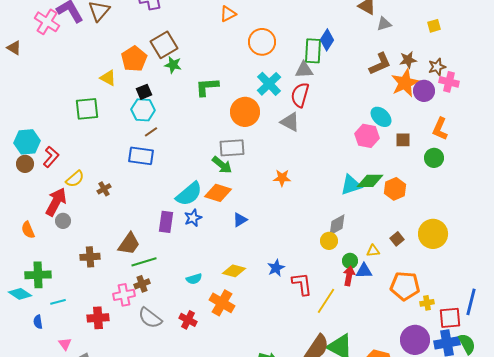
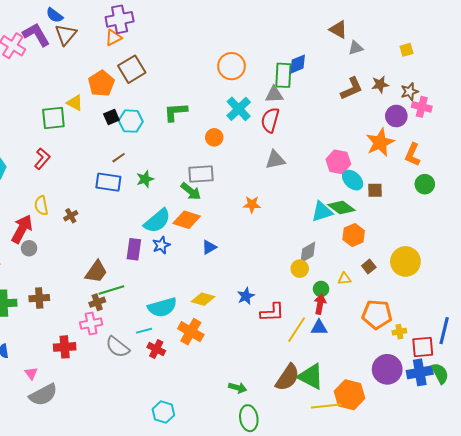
orange triangle: (228, 14) -> (113, 38), moved
blue diamond: (327, 40) -> (298, 64), turned 35
green star: (173, 65) -> (145, 179), moved, turned -30
orange star: (405, 83) -> (380, 142), moved
green square: (87, 109) -> (53, 118), moved
cyan hexagon: (143, 110) -> (131, 121), moved
orange circle: (245, 112) -> (214, 137), size x0.6
cyan ellipse: (381, 117) -> (353, 180), moved
gray triangle: (290, 122) -> (275, 160), moved, turned -40
brown square: (403, 140) -> (375, 190), moved
red L-shape: (51, 157) -> (42, 159), moved
green circle: (434, 158) -> (425, 184), moved
yellow semicircle: (75, 179) -> (41, 206), turned 120
green diamond: (370, 181) -> (341, 208), turned 36
orange hexagon: (395, 189) -> (354, 235), moved
brown cross: (90, 257) -> (39, 298), moved
blue triangle: (364, 271) -> (319, 328), moved
cyan semicircle: (194, 279) -> (162, 307), size x1.8
brown cross: (142, 284) -> (97, 302), moved
red L-shape: (302, 284) -> (272, 312), turned 95
cyan line: (58, 302) -> (144, 331), moved

